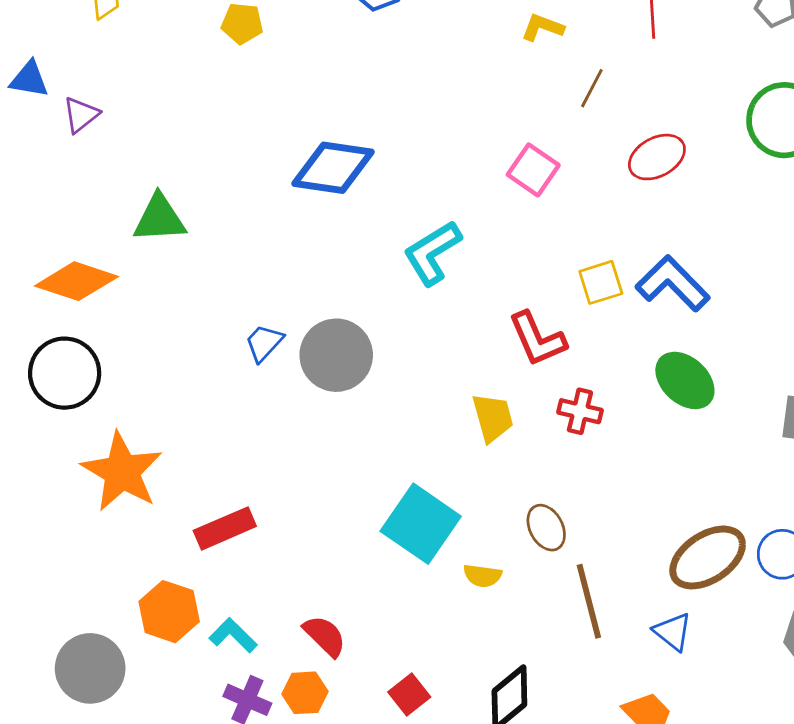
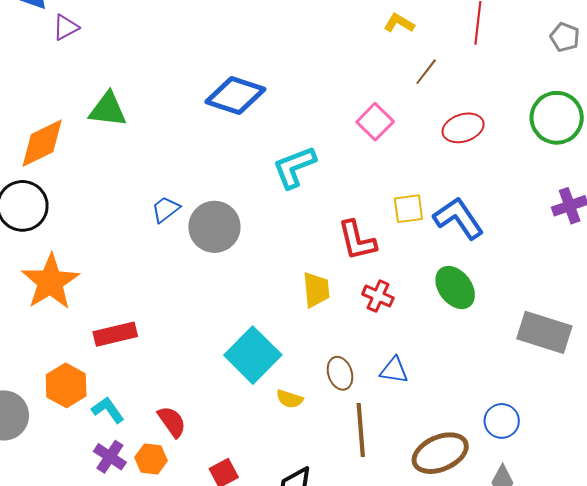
orange diamond: (76, 281) -> (42, 143), turned -54
brown ellipse: (708, 557) -> (440, 453), moved
blue triangle: (673, 632) -> (394, 370), moved, turned -40

